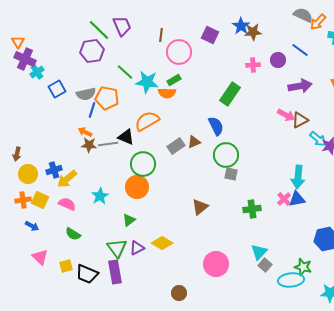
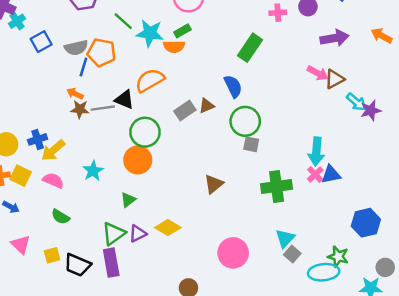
cyan arrow: (298, 177) -> (316, 152), moved
green cross: (252, 209) -> (277, 187), size x1.4
green triangle: (117, 248) -> (114, 234), turned 30

